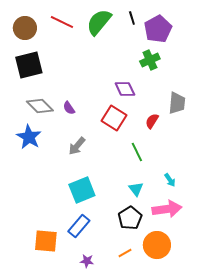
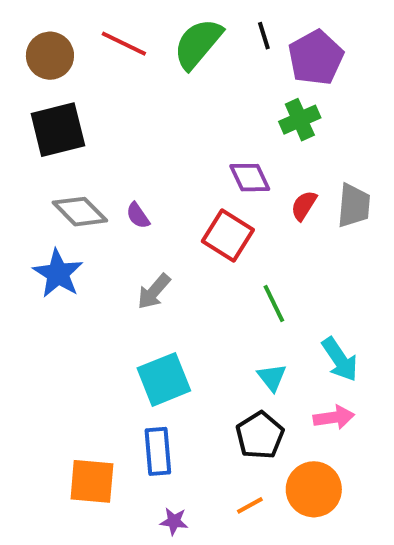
red semicircle: (152, 121) -> (304, 206), moved
cyan arrow: (170, 180) -> (340, 359), size x1.6
pink arrow: (167, 209) -> (334, 417), size x0.7
blue rectangle: (79, 226) -> (158, 451), turned -45

